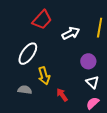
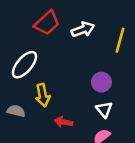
white arrow: (71, 33) -> (83, 30), moved
red arrow: (62, 95) -> (64, 122), turned -48

